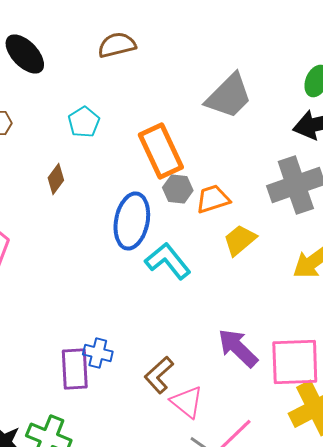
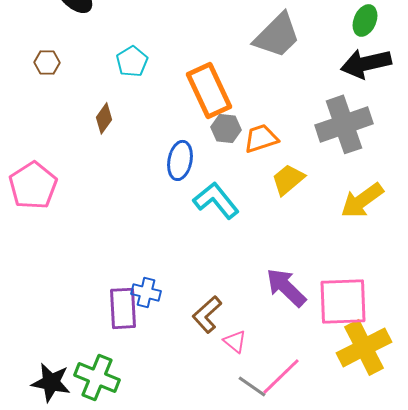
blue ellipse: (132, 221) -> (180, 160), size x0.7
pink triangle: (187, 402) -> (235, 341), size x0.7

